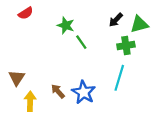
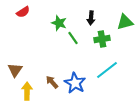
black arrow: (116, 20) -> (91, 18), moved, turned -40
green cross: (126, 46) -> (102, 39), moved
cyan line: (119, 78) -> (107, 70), turned 35

